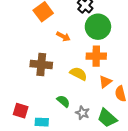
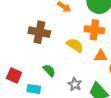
orange triangle: (105, 82) -> (101, 56), turned 32
green semicircle: (63, 101) -> (49, 70), moved

